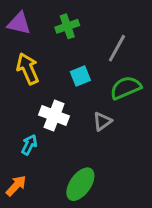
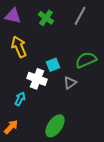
green cross: (67, 26) -> (46, 18), turned -35
gray line: (117, 48) -> (80, 16), moved
cyan square: (80, 76) -> (53, 65), moved

